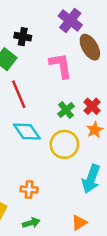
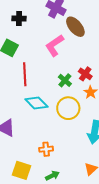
black cross: (23, 37) -> (19, 19), moved
pink L-shape: (61, 65) -> (55, 45), turned -105
red line: (19, 94) -> (25, 74), turned 30

